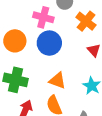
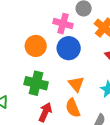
orange triangle: (57, 81) -> (76, 84), turned 30

